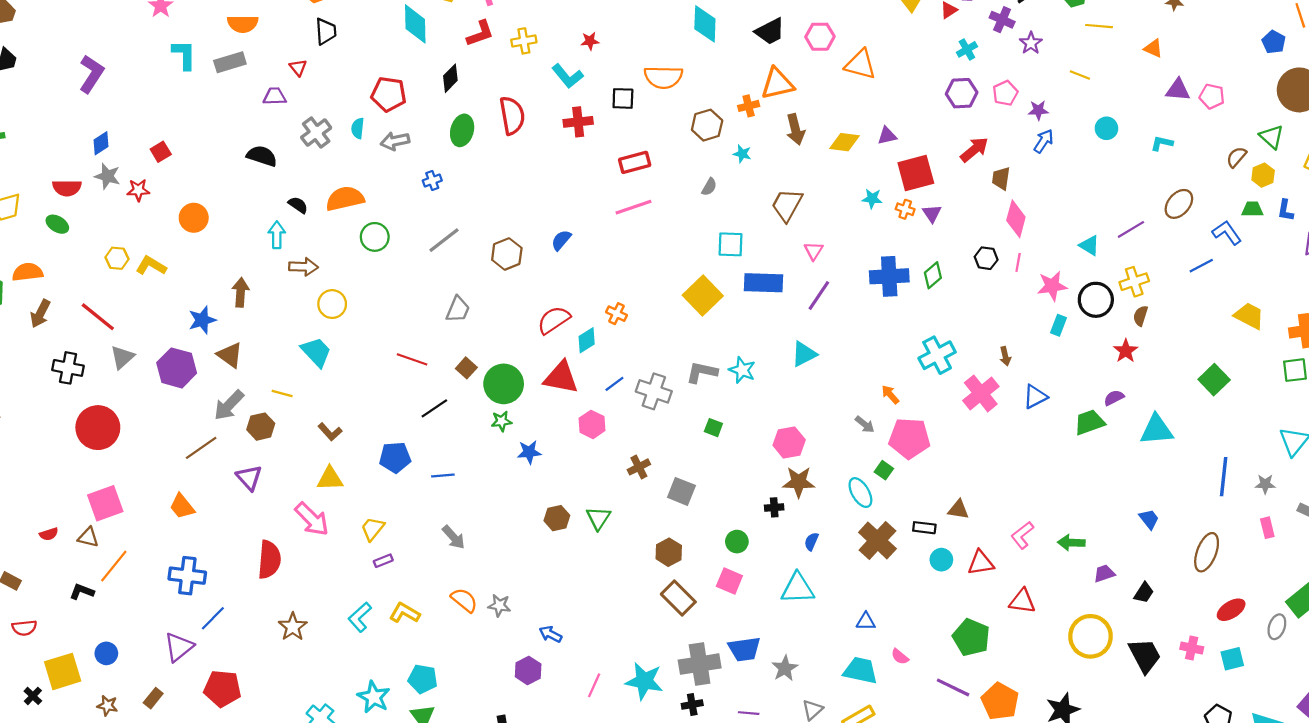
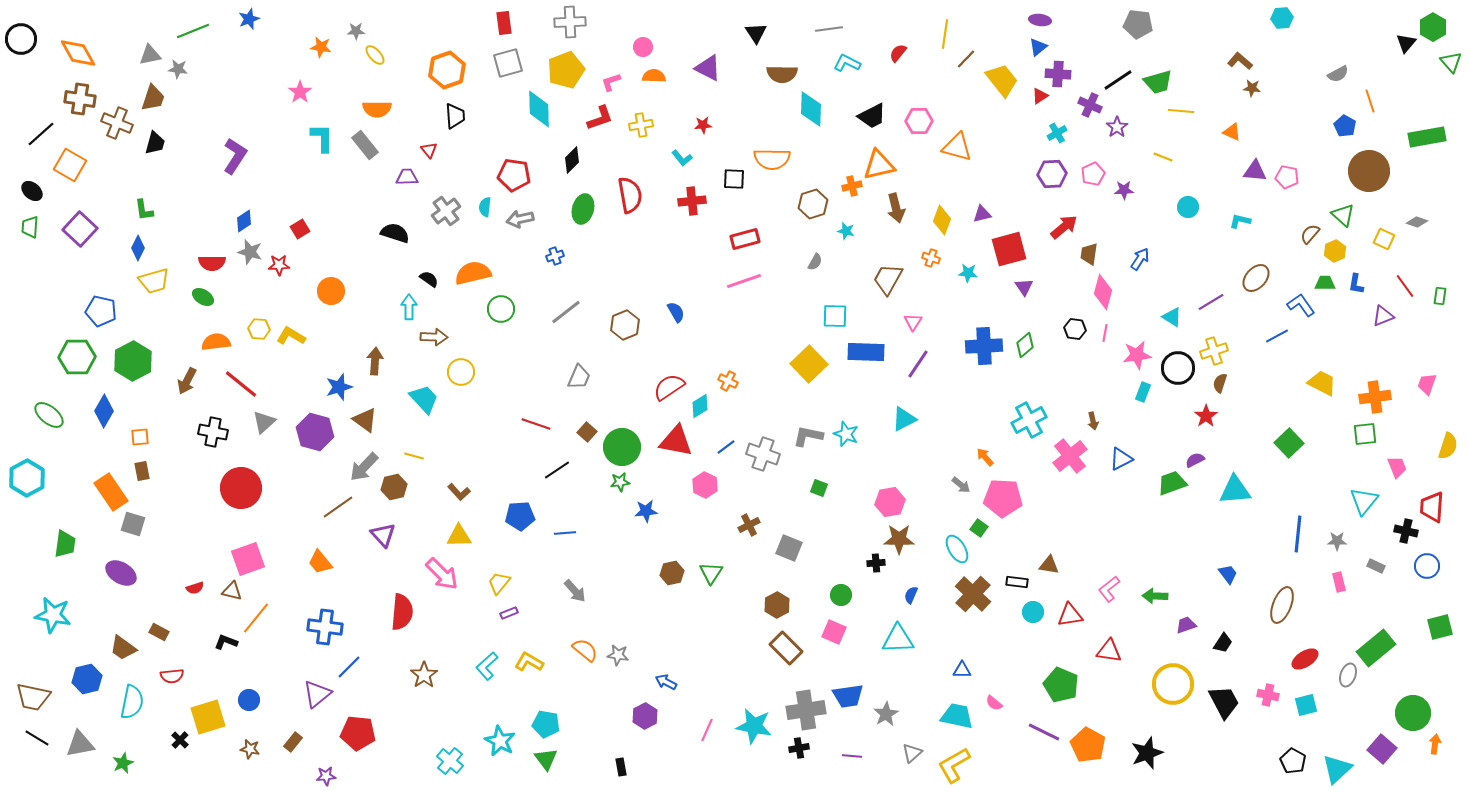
gray rectangle: (230, 62) -> (365, 145), turned 68
cyan L-shape: (568, 76) -> (682, 158), size x0.7
blue arrow: (1044, 141) -> (1140, 259), moved
yellow diamond: (844, 142) -> (942, 220), turned -76
orange cross: (905, 209) -> (931, 258), moved
blue semicircle: (561, 240) -> (676, 312), turned 110
orange semicircle: (28, 272) -> (216, 342), moved
cyan trapezoid: (316, 352) -> (424, 399), moved

